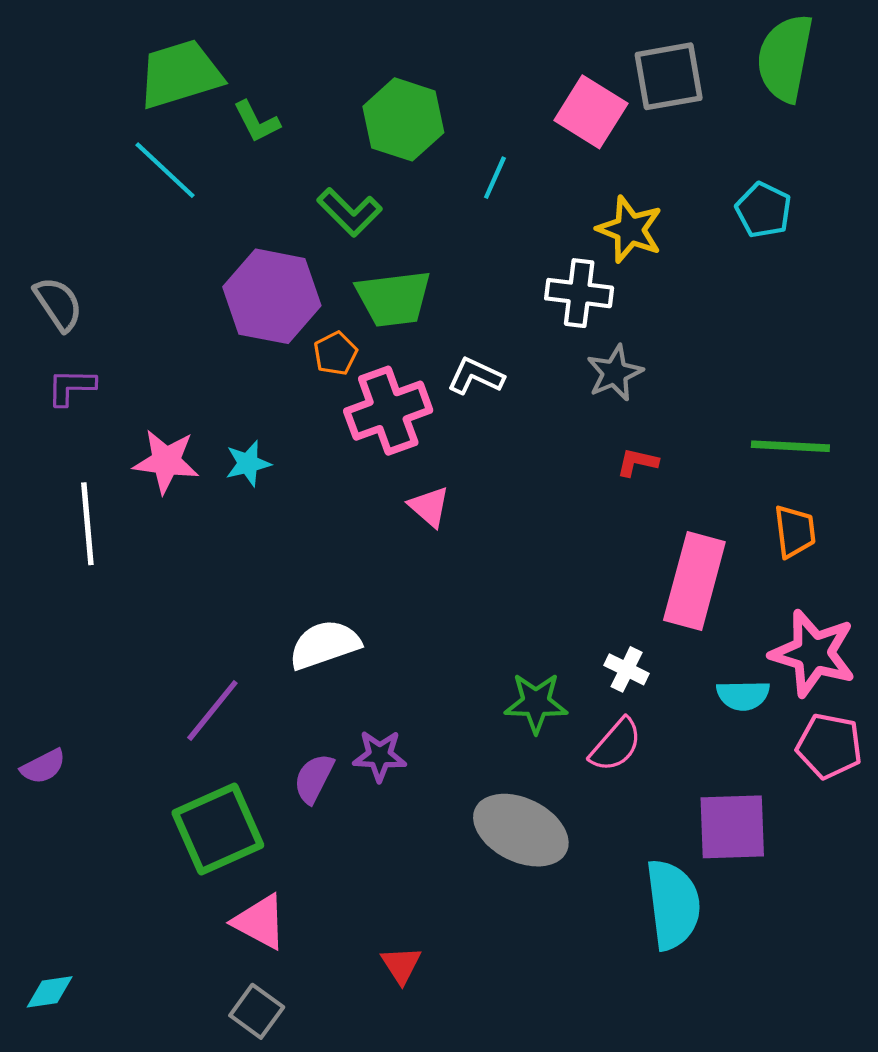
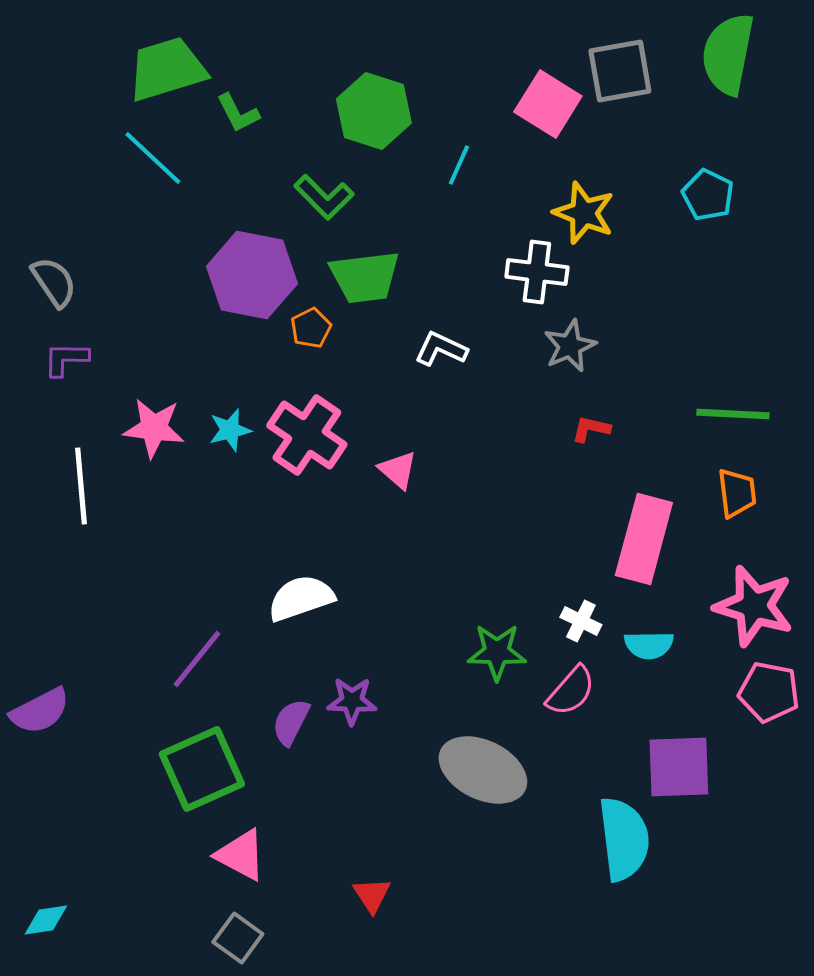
pink cross: (388, 411) -> (307, 435), moved, turned -36
cyan semicircle: (743, 695) -> (649, 645), moved
purple semicircle: (43, 766) -> (40, 711), size x1.4

